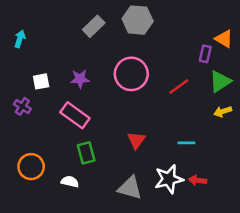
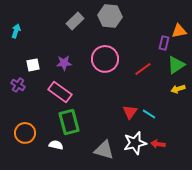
orange triangle: (224, 39) -> (179, 31), turned -42
red triangle: (136, 140) -> (130, 112), moved
cyan line: (186, 143) -> (149, 114), turned 32
green rectangle: (86, 153) -> (69, 122), size x1.4

